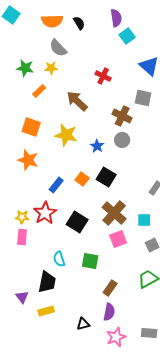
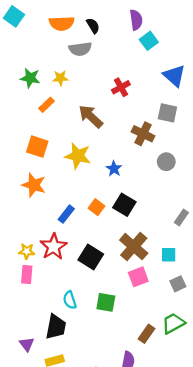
gray semicircle: (58, 48) -> (80, 49), moved, turned -54
red cross: (103, 76) -> (121, 87), turned 35
gray circle: (122, 140) -> (166, 162), moved
brown rectangle: (110, 288) -> (146, 334), moved

